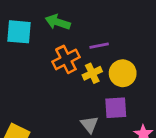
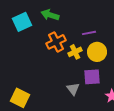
cyan square: (19, 32) -> (22, 22), turned -30
purple line: (99, 46) -> (89, 33), moved

